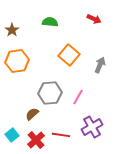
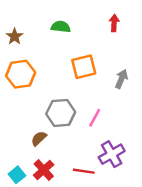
red arrow: (94, 19) -> (114, 23), turned -112
orange square: (69, 55) -> (84, 67), turned 35
cyan square: (12, 135) -> (17, 175), moved
red line: (61, 135) -> (84, 171), moved

